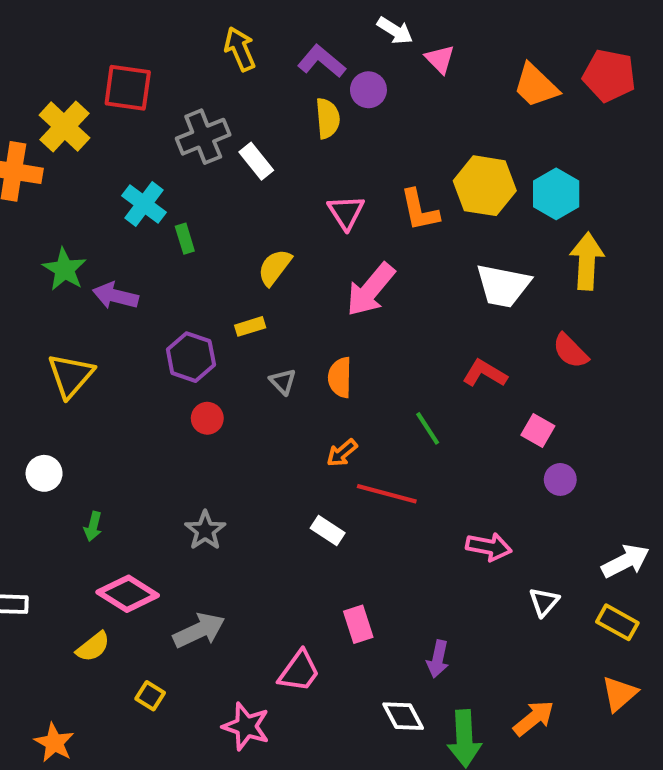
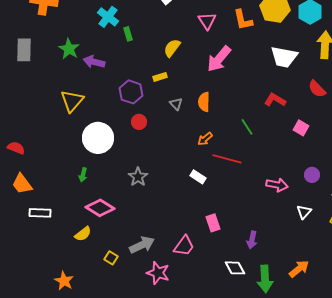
white circle: (44, 473) -> (98, 138), moved, size x1.8
purple circle: (560, 479) -> (312, 175), moved
gray arrow: (199, 630) -> (142, 245), moved

